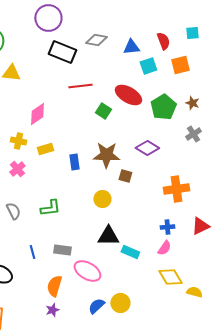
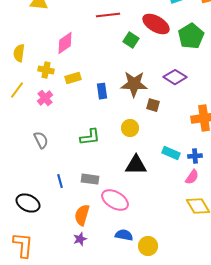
green L-shape: (50, 208) -> (90, 137), moved
cyan rectangle: (130, 252) -> (171, 153), moved
yellow circle: (120, 303) -> (148, 246), moved
blue semicircle: (96, 306) -> (124, 235), turned 54

